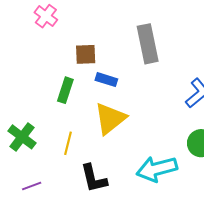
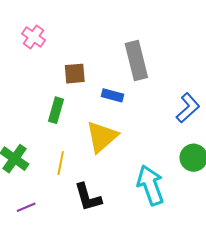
blue rectangle: (106, 80) -> (112, 95), moved
cyan arrow: (157, 169) -> (150, 185), turned 87

